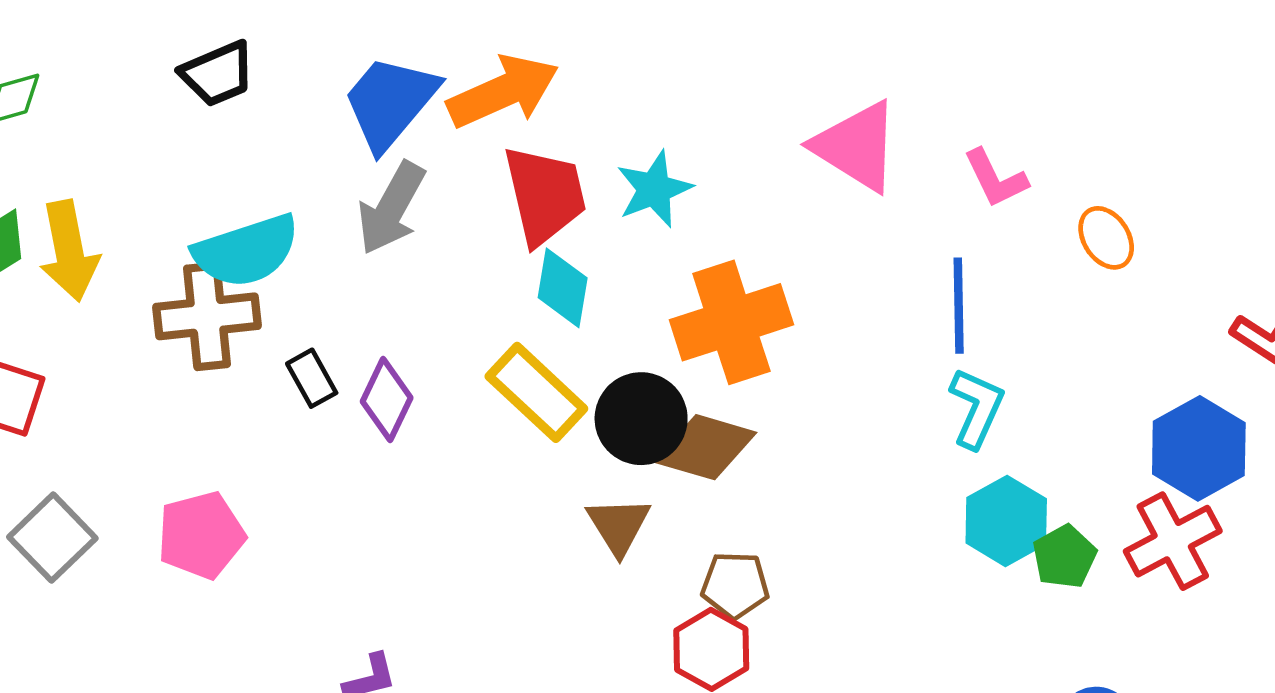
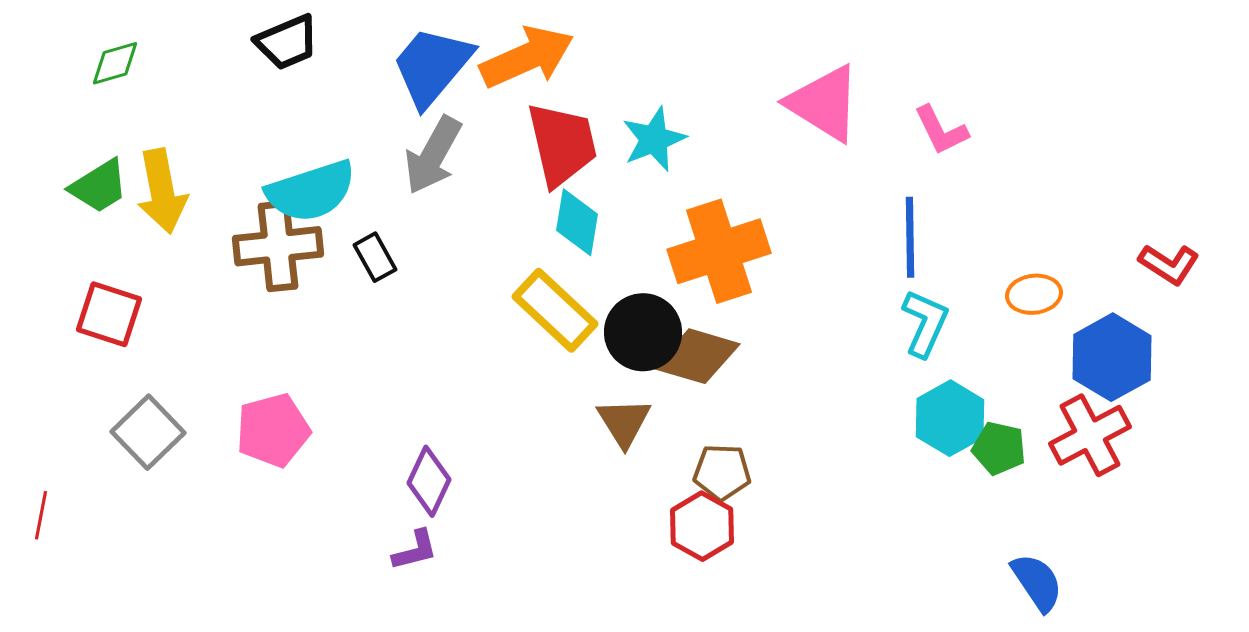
orange ellipse: (1106, 238) -> (1034, 294), moved, turned -64
black rectangle: (312, 378) -> (375, 257), moved
purple diamond: (387, 400) -> (429, 481), moved
green pentagon: (1064, 557) -> (999, 448), turned -30

